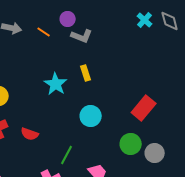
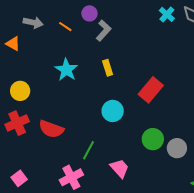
gray L-shape: (82, 36) -> (104, 31), turned -70
cyan star: (56, 84) -> (66, 70), moved
red rectangle: (144, 108) -> (151, 90), moved
red semicircle: (30, 134) -> (51, 129), size x1.4

